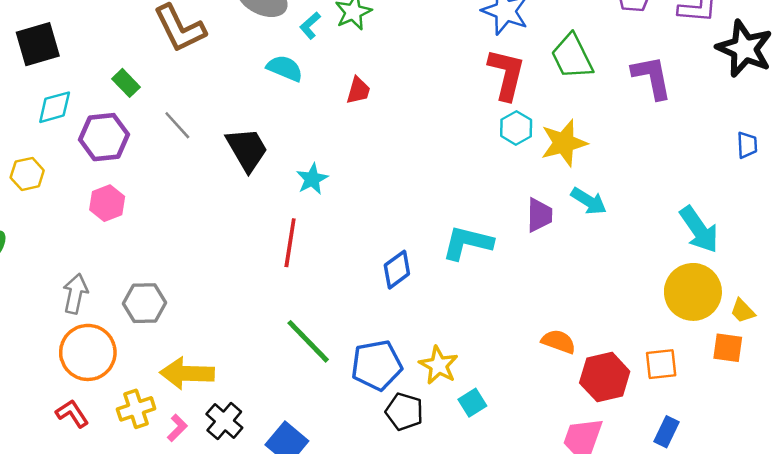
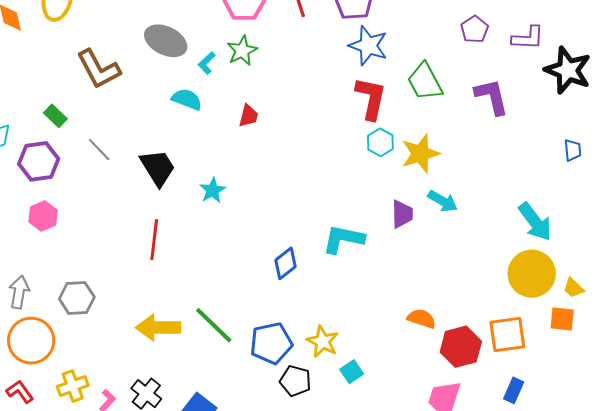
red line: (290, 243) -> (154, 240), moved
orange square: (661, 364) -> (507, 334), size x1.4
yellow arrow: (187, 373) -> (158, 328), moved

